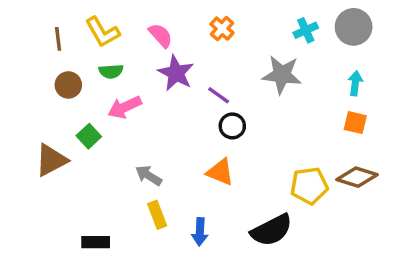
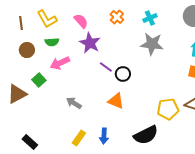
cyan cross: (306, 30) -> (150, 18), moved
purple line: (219, 95) -> (106, 67), moved
yellow rectangle: (157, 215) -> (79, 138), moved, turned 56
black rectangle: (96, 242) -> (30, 142), moved, turned 42

